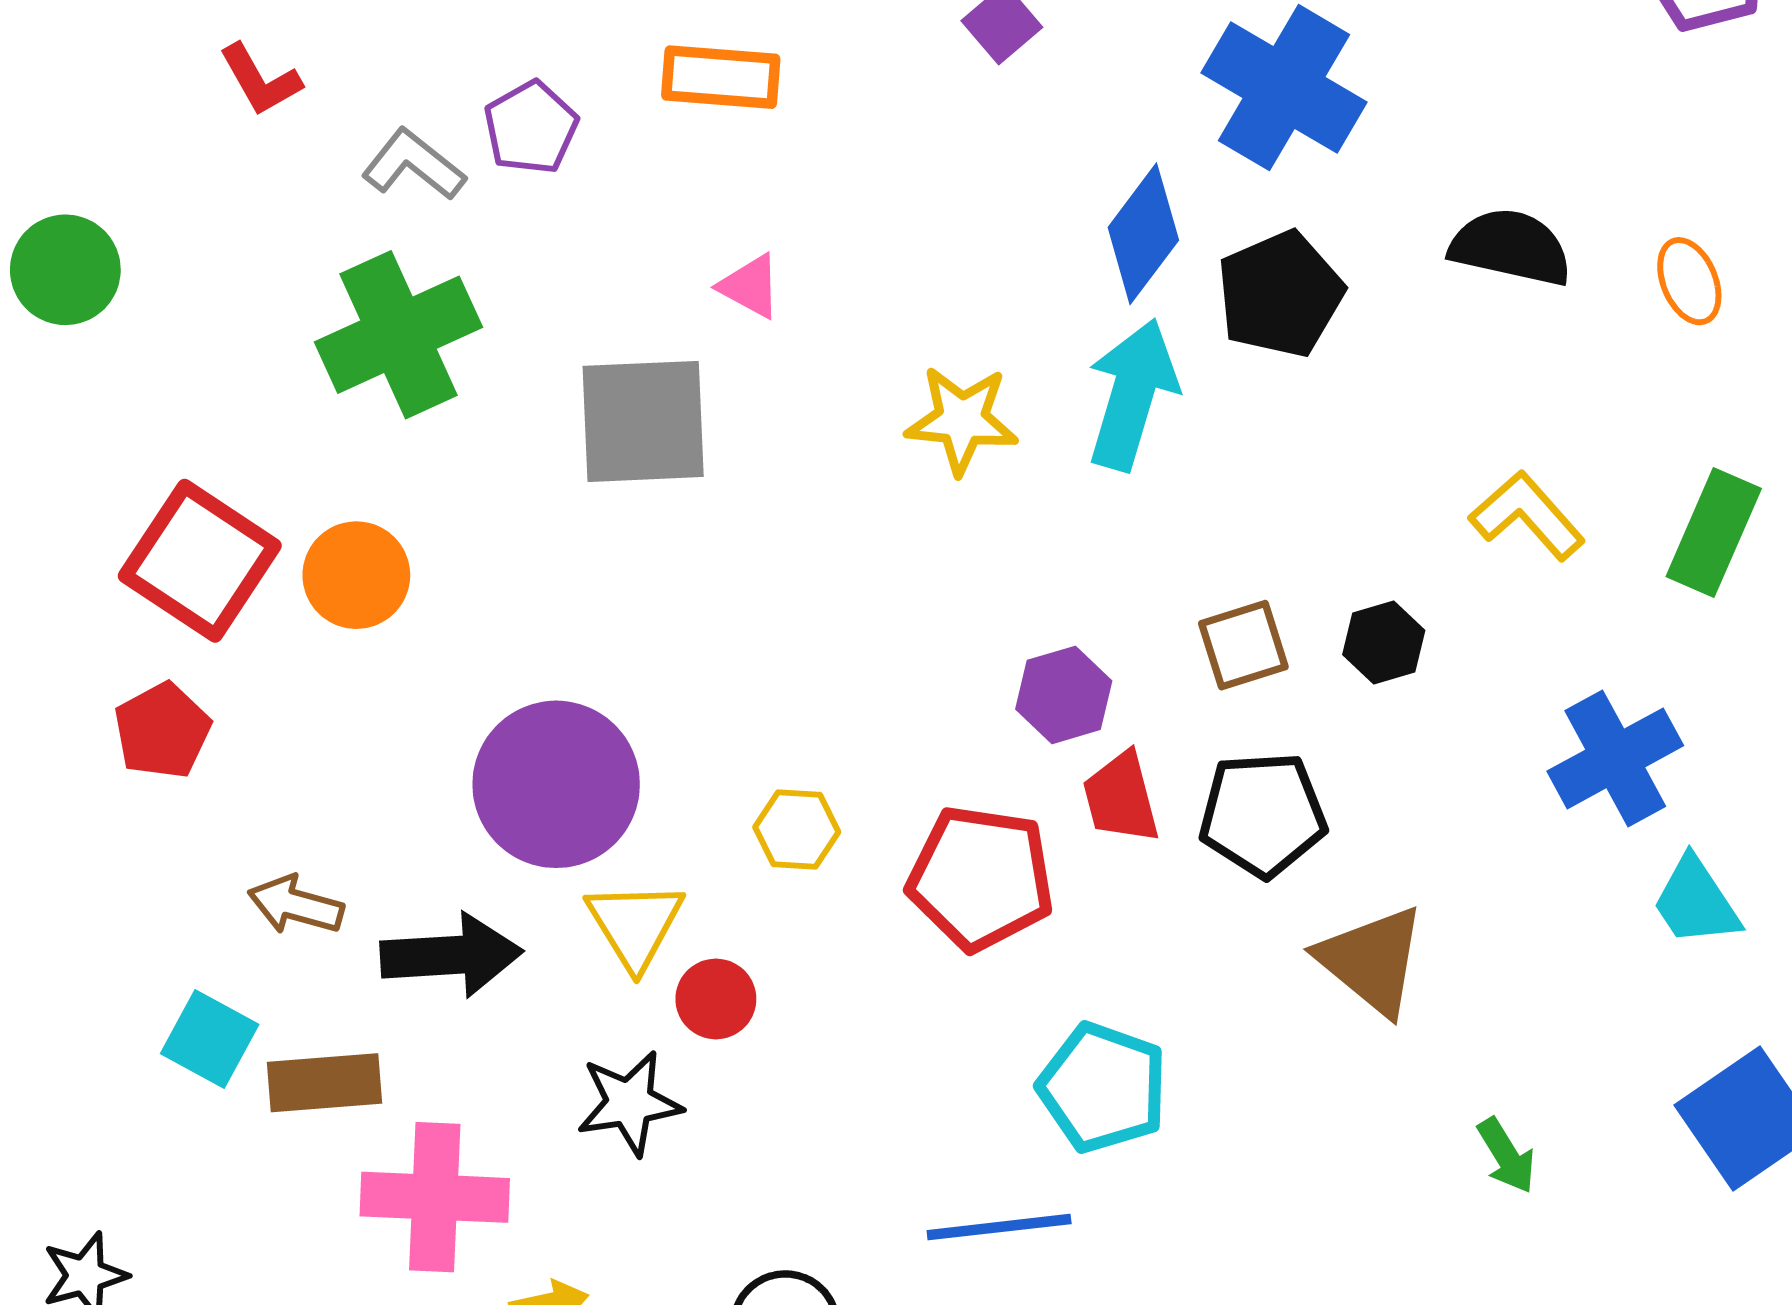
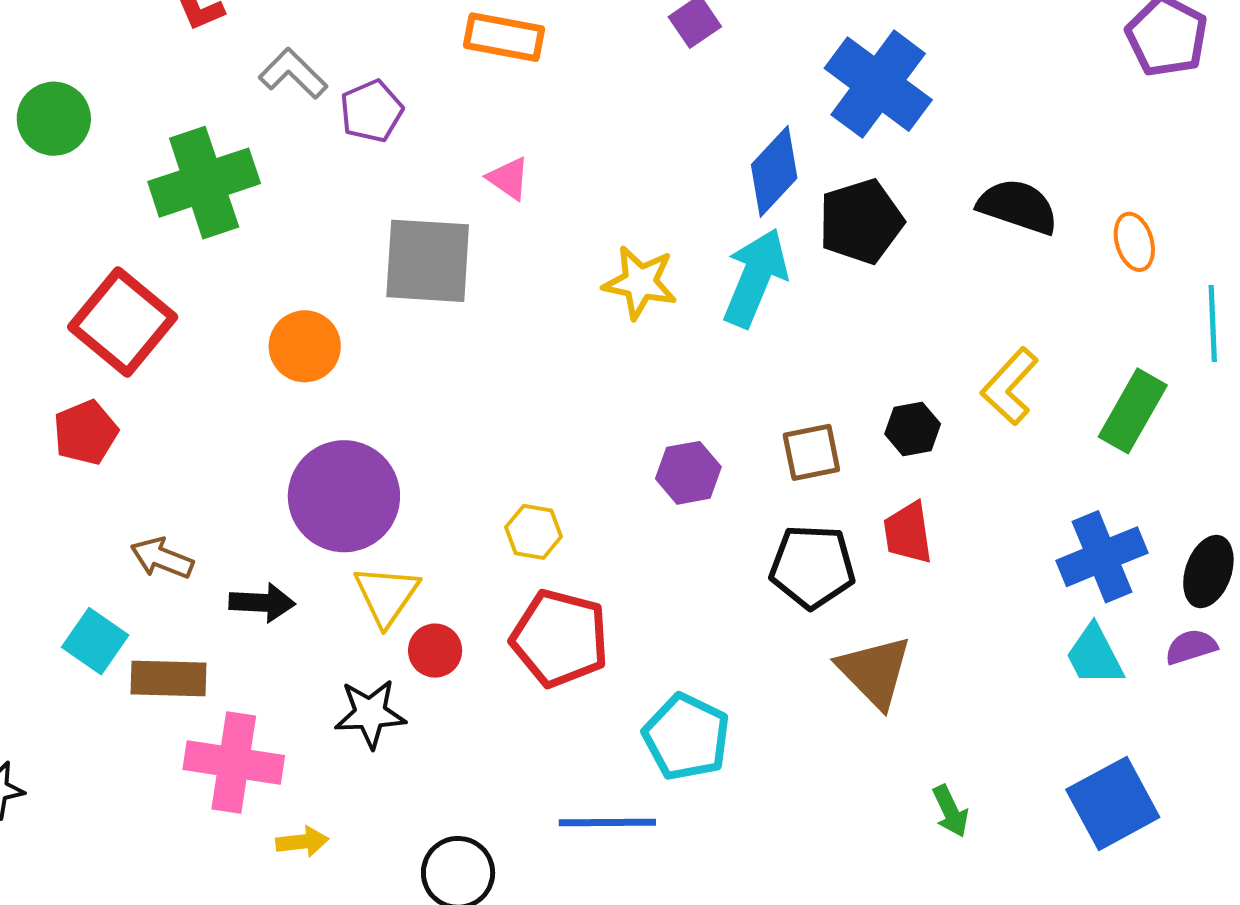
purple pentagon: (531, 128) -> (371, 111), moved
green cross: (398, 335) -> (204, 183), moved
yellow L-shape: (1527, 516) -> (1010, 386), turned -102
orange circle: (356, 575) -> (305, 346), moved
black hexagon: (1384, 642) -> (913, 429), moved
blue cross: (1615, 758) -> (1102, 557), moved
red trapezoid: (1121, 798) -> (908, 533), moved
yellow hexagon: (797, 829) -> (534, 532), moved
red pentagon: (981, 878) -> (560, 638), moved
black arrow: (451, 955) -> (262, 603), size x0.7

